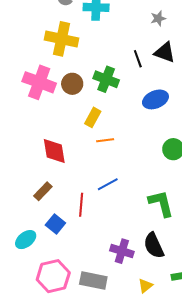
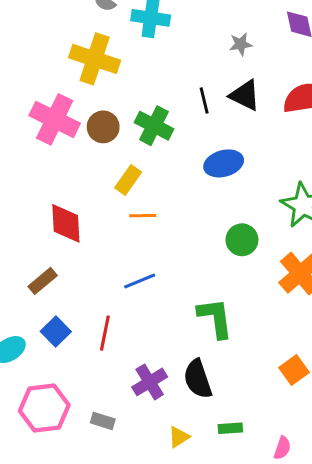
red line: (81, 205) -> (105, 333), moved
purple cross: (122, 251) -> (150, 382), turned 35
gray rectangle: (93, 280) -> (103, 421), size x0.6

